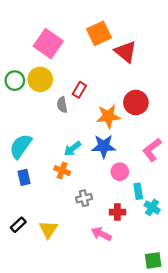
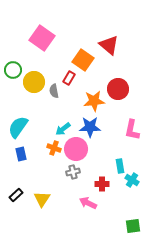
orange square: (99, 33) -> (83, 60), moved, turned -30
yellow circle: (40, 79) -> (34, 82), moved
pink L-shape: (152, 150) -> (132, 130), turned -40
pink circle: (120, 172) -> (76, 149), moved, size x1.5

